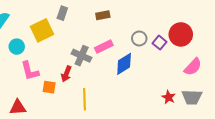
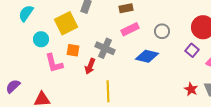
purple square: (160, 43) -> (192, 50), moved
pink rectangle: (104, 47) -> (130, 29), moved
blue diamond: (124, 64) -> (147, 56), turned 45
orange square: (49, 87) -> (73, 50), moved

